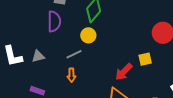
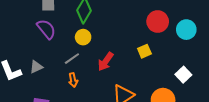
purple semicircle: (54, 21) -> (46, 29), turned -30
red arrow: (124, 72) -> (106, 62), moved

